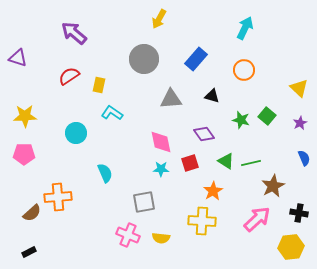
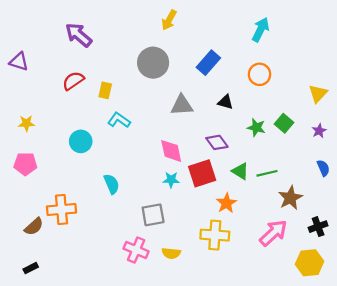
yellow triangle: (299, 88) -> (318, 94), turned 30
yellow star: (25, 116) -> (26, 123), size x0.7
red square: (190, 163) -> (202, 173), size x1.5
black cross: (299, 213) -> (318, 227), turned -30

